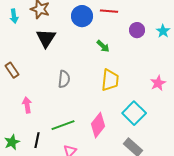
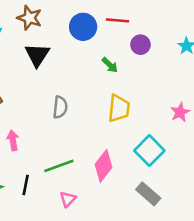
purple circle: (137, 30) -> (140, 45), moved

